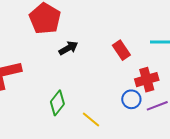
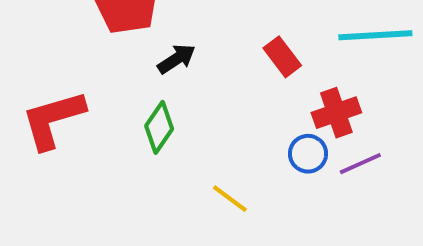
green diamond: (57, 103) -> (159, 127), moved

